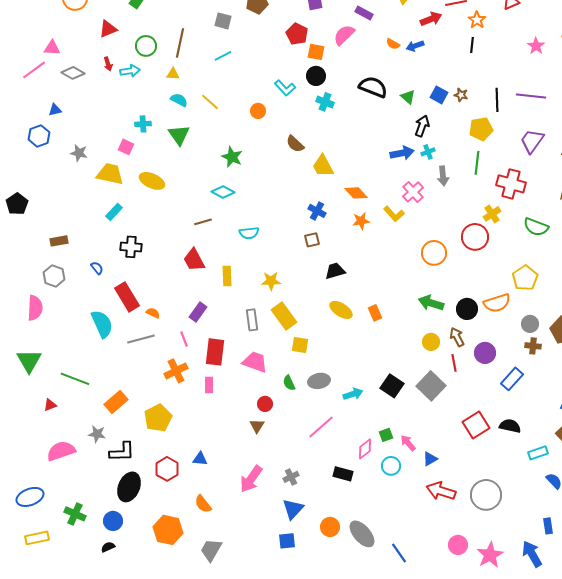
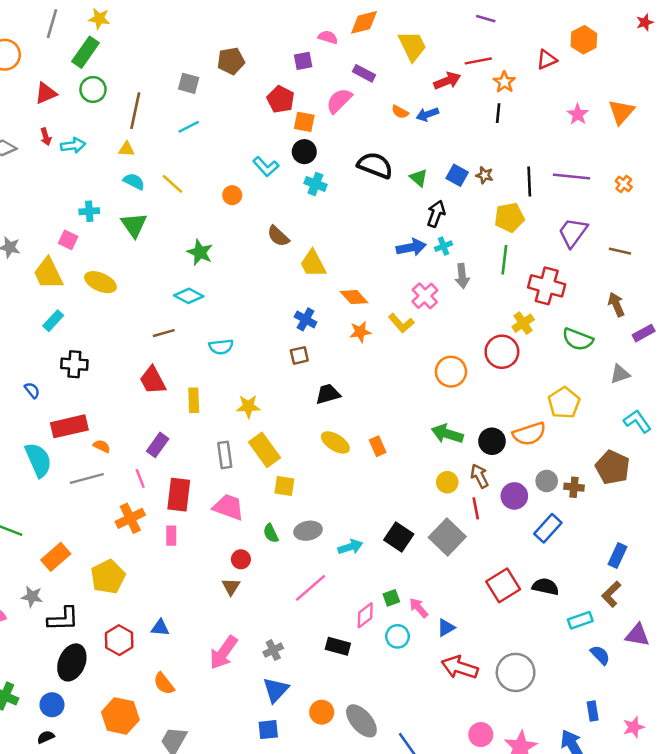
green circle: (146, 46) -> (93, 89), moved
yellow trapezoid: (110, 174) -> (48, 273), turned -128
red rectangle: (127, 297) -> (69, 426), turned -72
gray circle: (530, 324) -> (547, 481), moved

